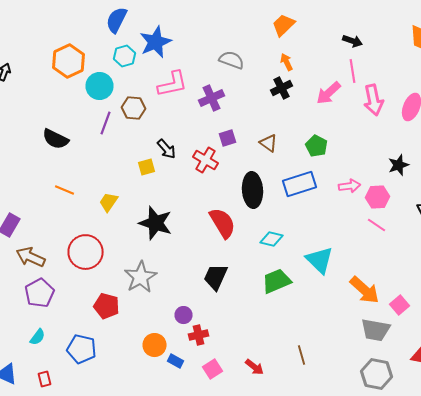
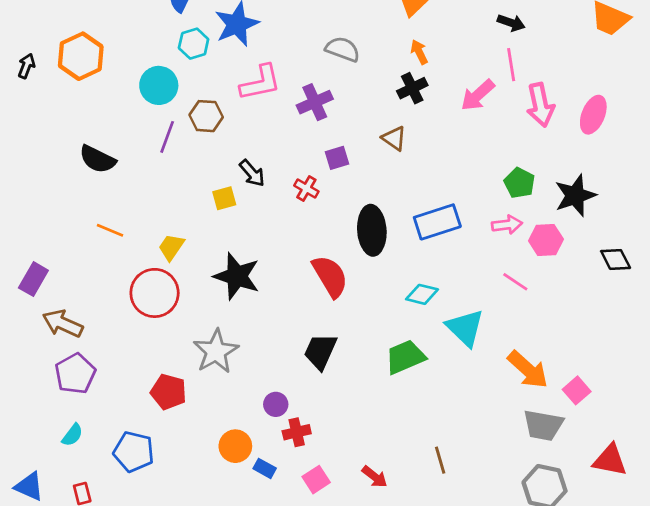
orange hexagon: (68, 61) -> (81, 56), moved
brown triangle: (268, 143) -> (394, 138), moved
green pentagon: (316, 146) -> (519, 183), moved
red cross: (206, 160) -> (306, 188), size x0.7
black star: (398, 165) -> (575, 195), size x1.4
pink line: (376, 225) -> (515, 282), moved
cyan diamond: (272, 239) -> (422, 294), moved
red circle: (86, 252) -> (155, 293), moved

